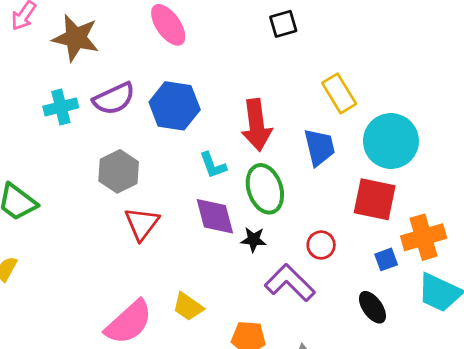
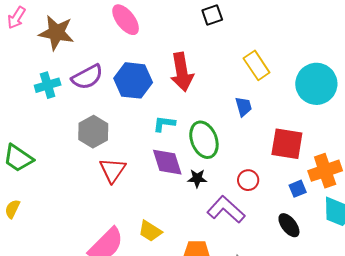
red arrow: (256, 125) -> (182, 72), moved
cyan circle: (391, 141) -> (316, 84), moved
blue trapezoid: (319, 147) -> (244, 107), size x0.7
cyan L-shape: (213, 165) -> (164, 124), turned 120

